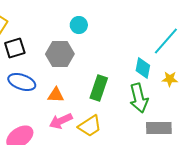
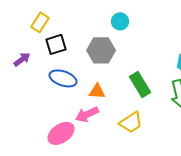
green rectangle: (99, 88) -> (140, 84), turned -50
pink arrow: (61, 121) -> (87, 114), moved

